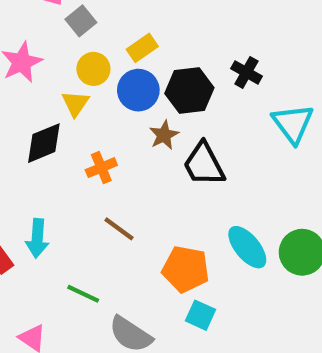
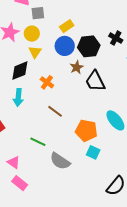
gray square: (81, 21) -> (38, 13), turned 32
yellow circle: (93, 69) -> (32, 34), moved
orange cross: (101, 168) -> (47, 82), turned -32
cyan arrow: (37, 238) -> (18, 98), moved

